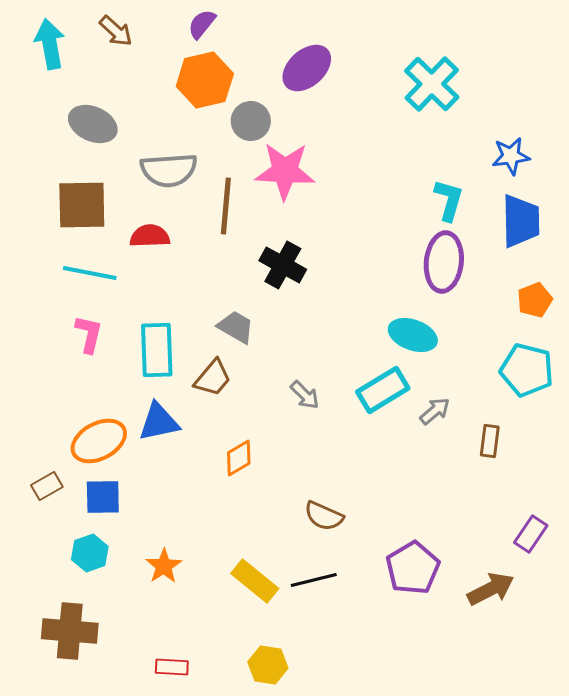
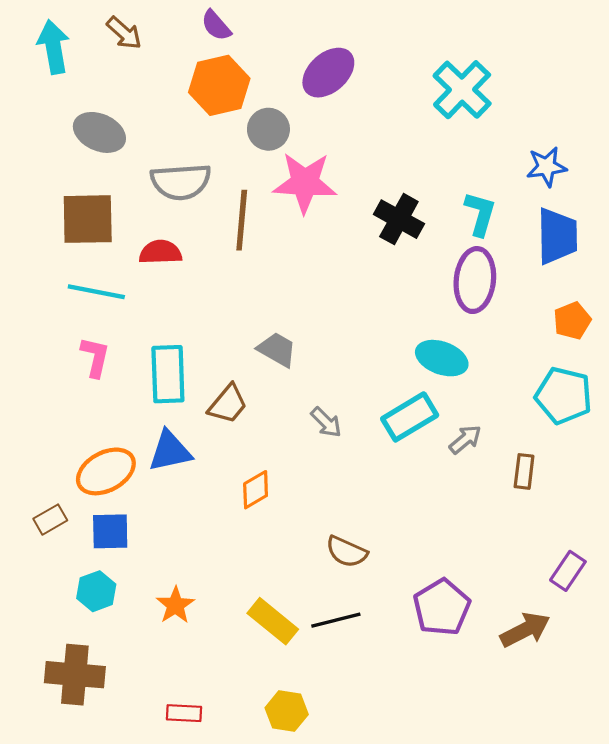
purple semicircle: (202, 24) -> (216, 25), turned -80
black cross: (283, 265) -> (399, 219), moved
gray trapezoid: (236, 327) -> (277, 350), moved

